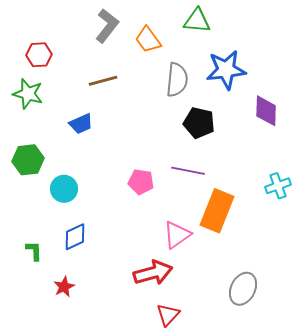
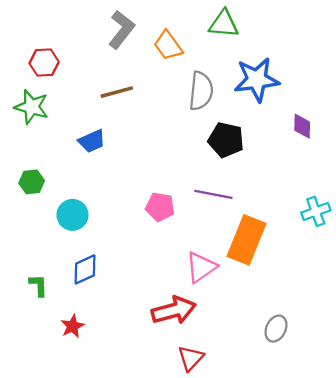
purple diamond: (266, 111) -> (302, 126), size x0.7
green hexagon: (28, 160) -> (32, 182), size x0.7
gray ellipse: (243, 289) -> (276, 329), size x0.7

